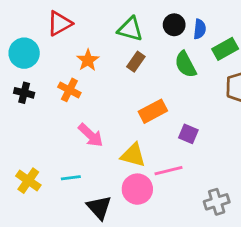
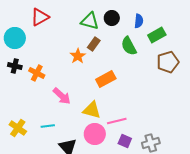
black circle: (174, 25) -> (112, 18), moved
orange star: (88, 60) -> (78, 56), moved
orange cross: (69, 90) -> (37, 73), moved
purple square: (188, 134) -> (125, 141), moved

